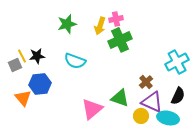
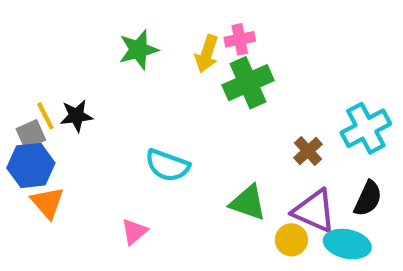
cyan semicircle: (75, 61) -> (167, 165), moved
brown cross: (146, 82) -> (308, 151), moved
blue hexagon: (40, 84) -> (31, 165), moved
pink triangle: (92, 109) -> (134, 232), moved, size x0.6

